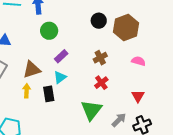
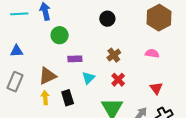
brown hexagon: (126, 28) -> (159, 18), moved
purple rectangle: (61, 56) -> (75, 59), turned 48
cyan triangle: (60, 77) -> (88, 78), moved

